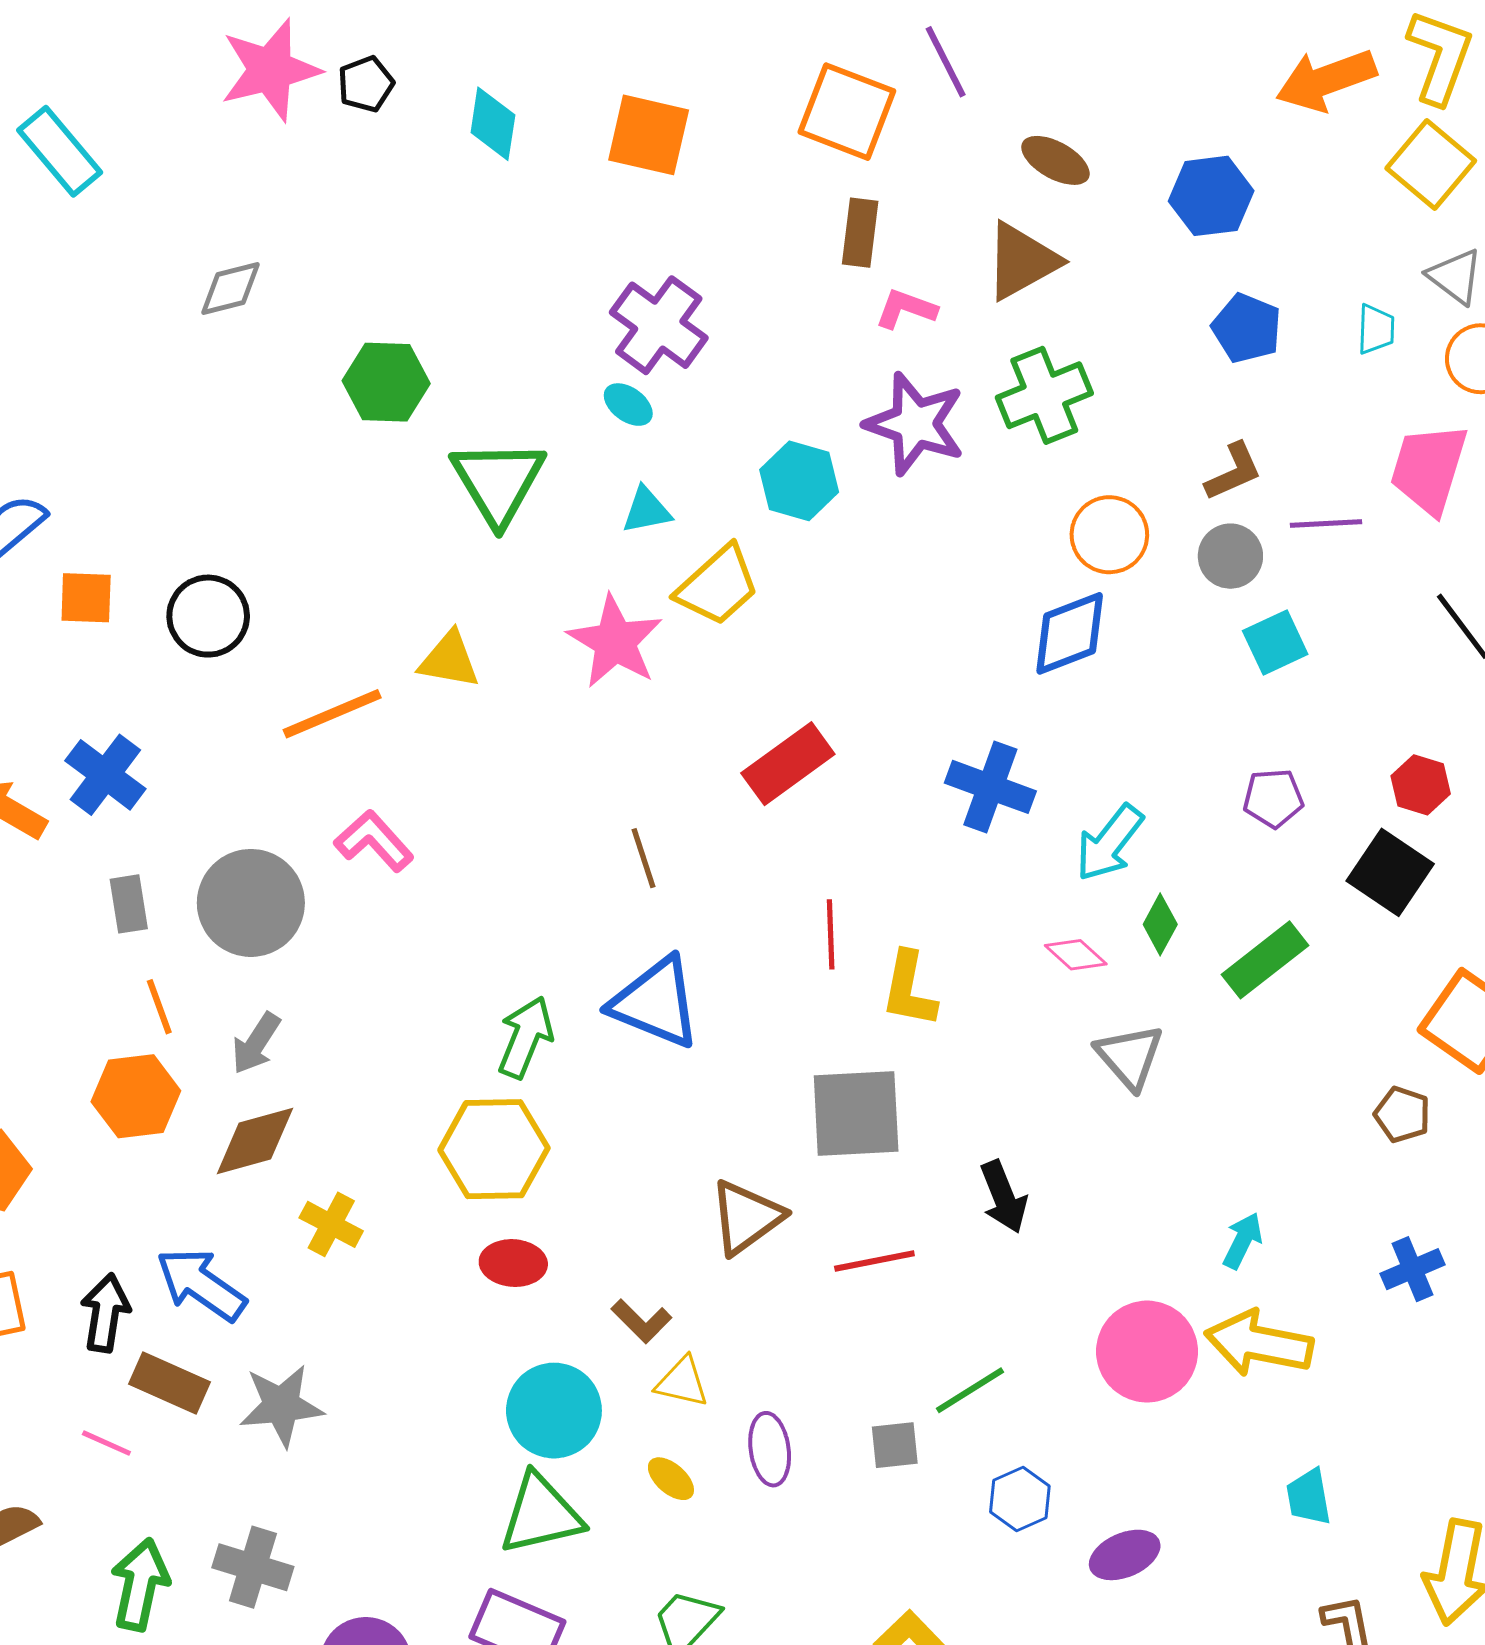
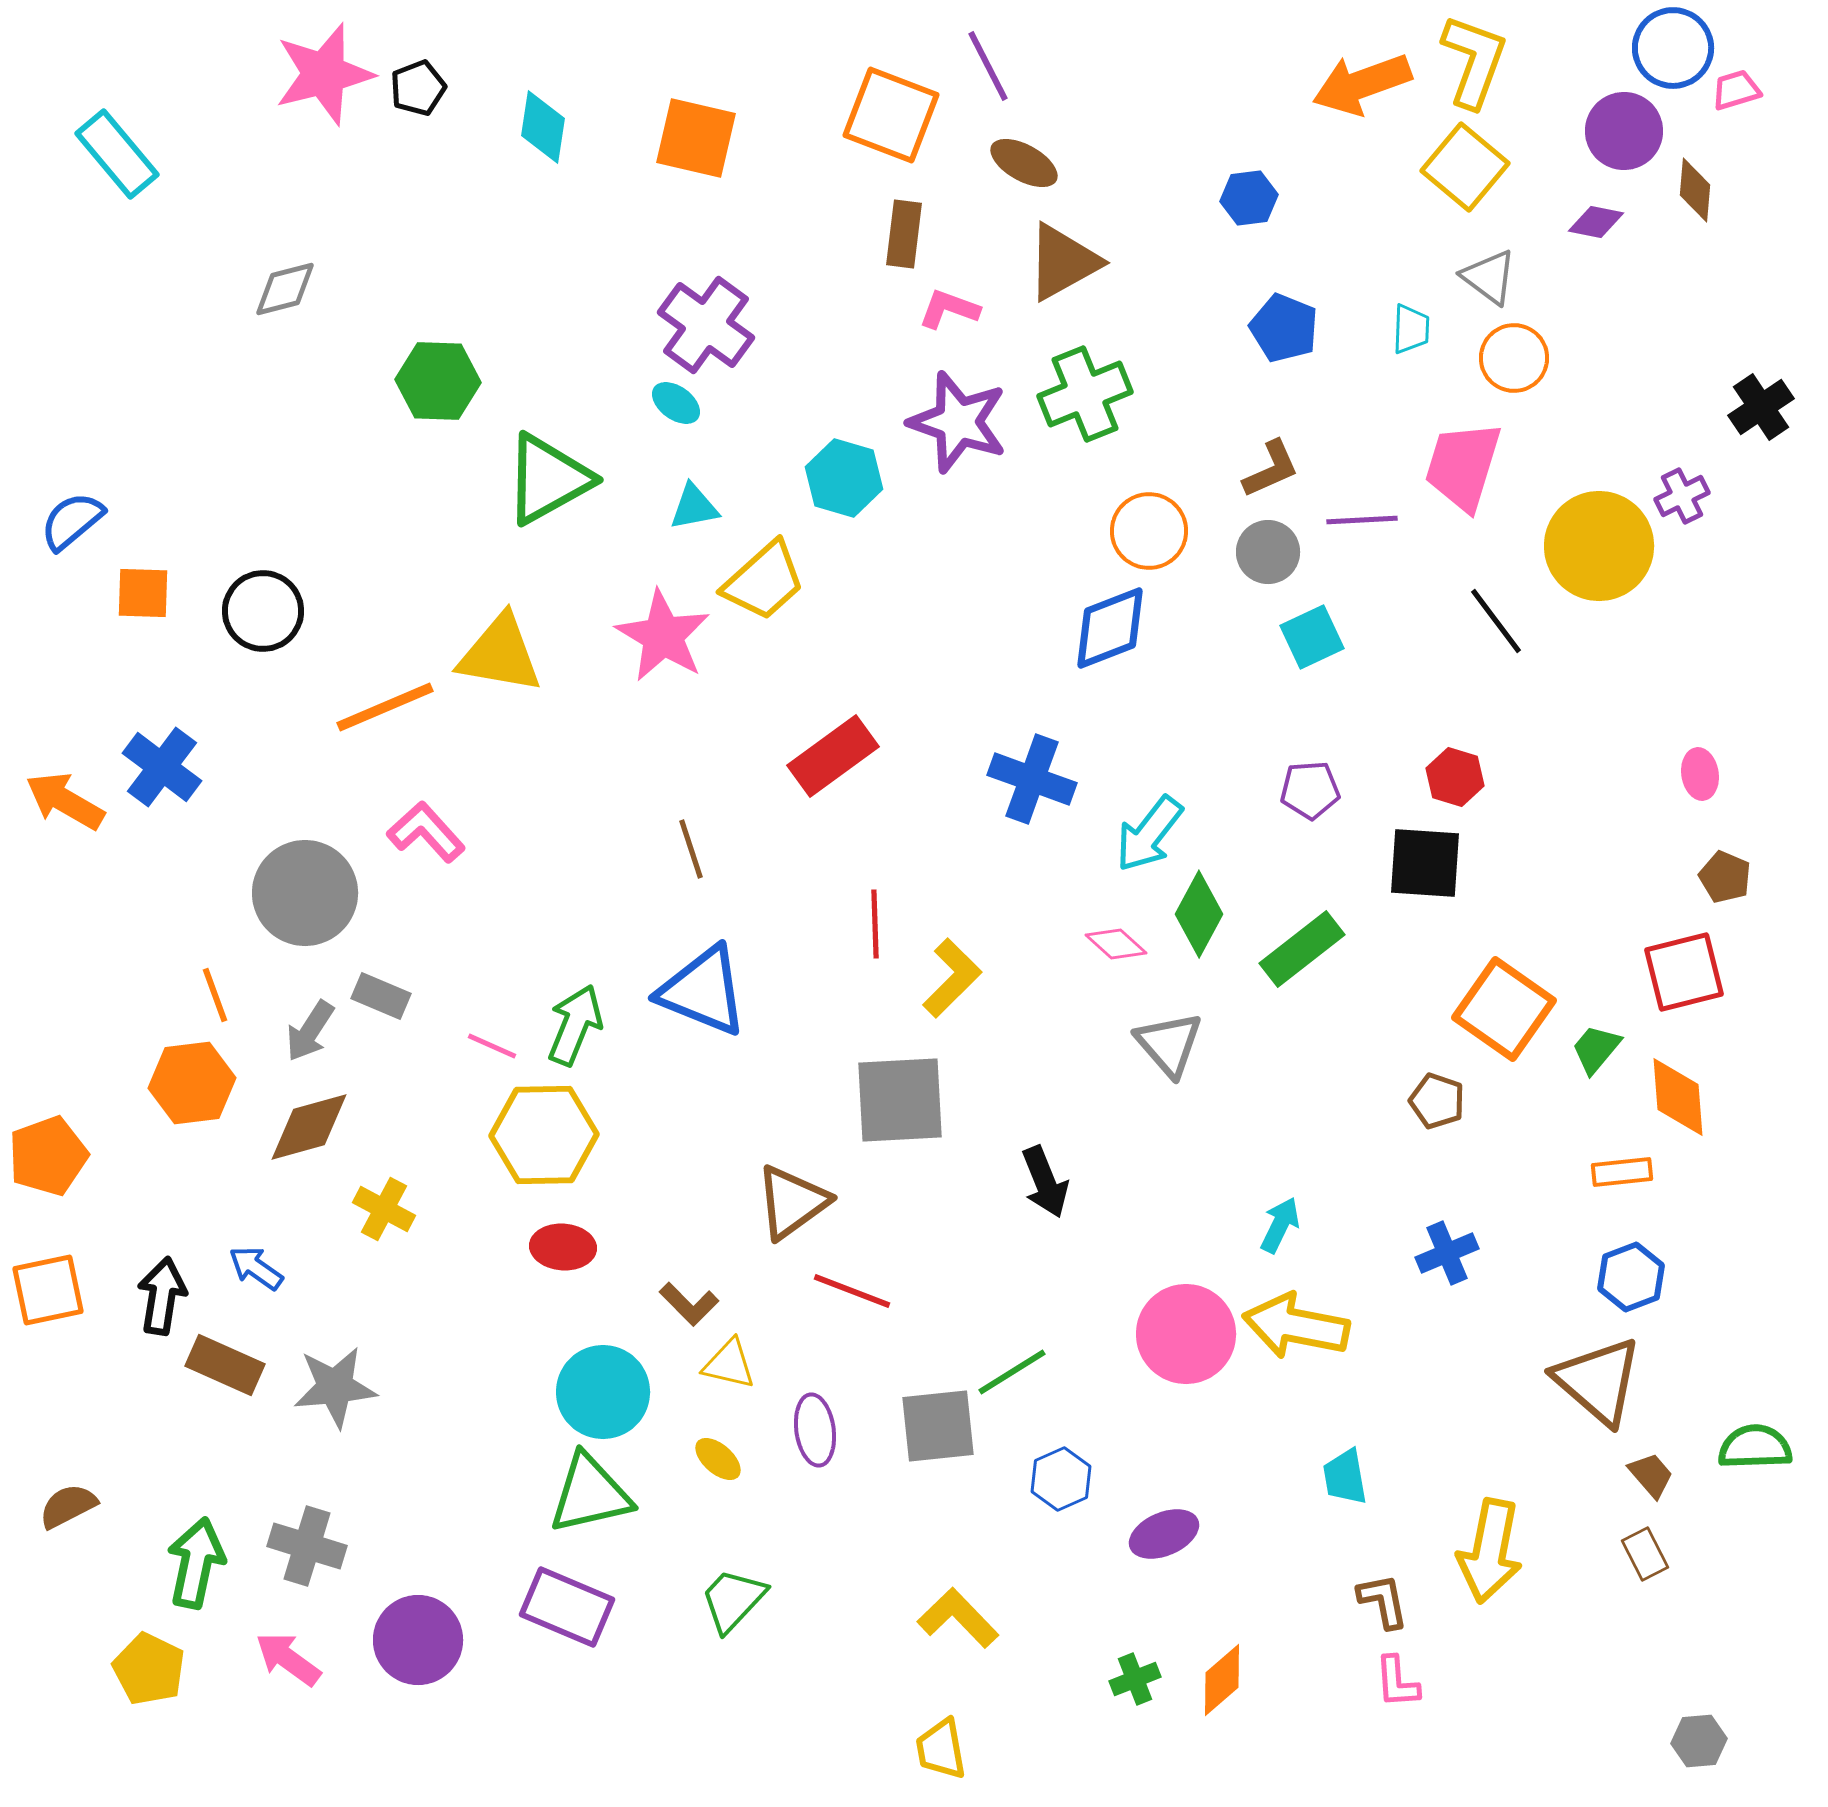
brown ellipse: (1055, 160) -> (1024, 163), moved
blue hexagon: (1211, 196) -> (1249, 198), size x0.7
green triangle: (498, 482) -> (548, 479), turned 32
yellow triangle: (449, 660) -> (500, 654), size x1.4
black square: (1390, 872) -> (1425, 863), turned -30
gray rectangle: (129, 904) -> (381, 996), moved, turned -58
green diamond: (1160, 924) -> (1199, 914), size x1.4
yellow L-shape: (909, 989) -> (952, 978), turned -146
red line: (874, 1261) -> (852, 1291), moved, turned 32
blue arrow: (201, 1284) -> (256, 1268), size x0.6
pink line: (106, 1443) -> (492, 1046), moved
gray square: (895, 1445) -> (938, 1426), size x1.6

